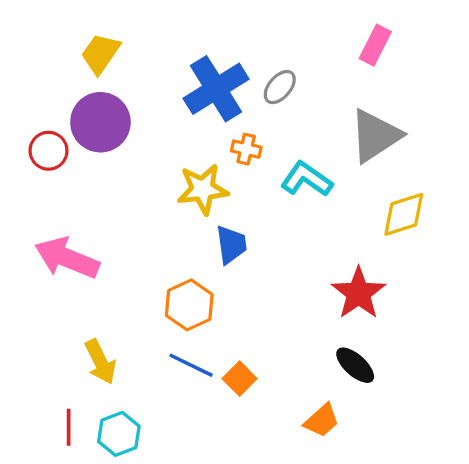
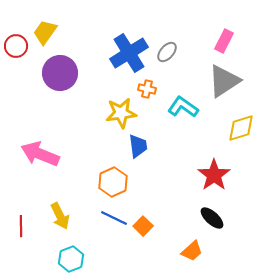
pink rectangle: (375, 45) -> (224, 41), moved
yellow trapezoid: (100, 54) -> (45, 32), moved
red circle: (48, 151) -> (16, 46), moved
red line: (69, 427) -> (21, 226), moved

